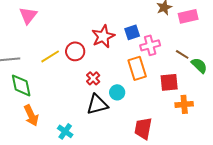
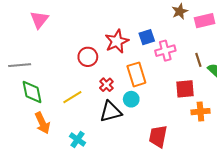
brown line: (182, 54) -> (198, 60), turned 40
yellow line: (50, 56) -> (72, 97), moved
orange rectangle: (137, 68) -> (136, 74), moved

